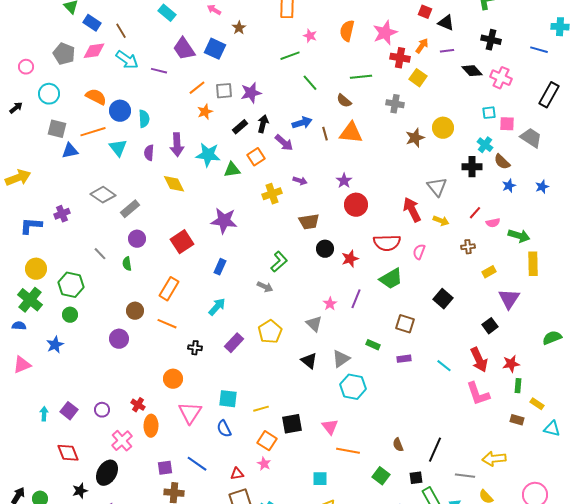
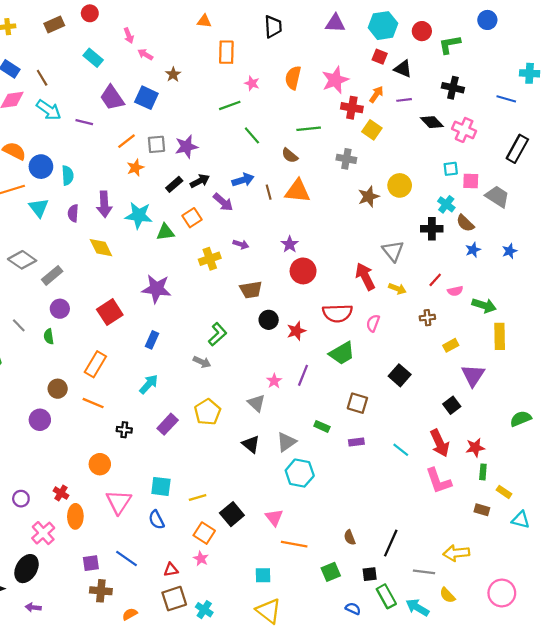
black arrow: (263, 124) -> (200, 181), turned 48
black square: (292, 424) -> (232, 514), turned -30
green square: (381, 476) -> (331, 572), turned 30

